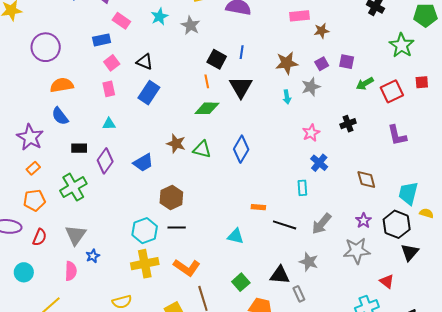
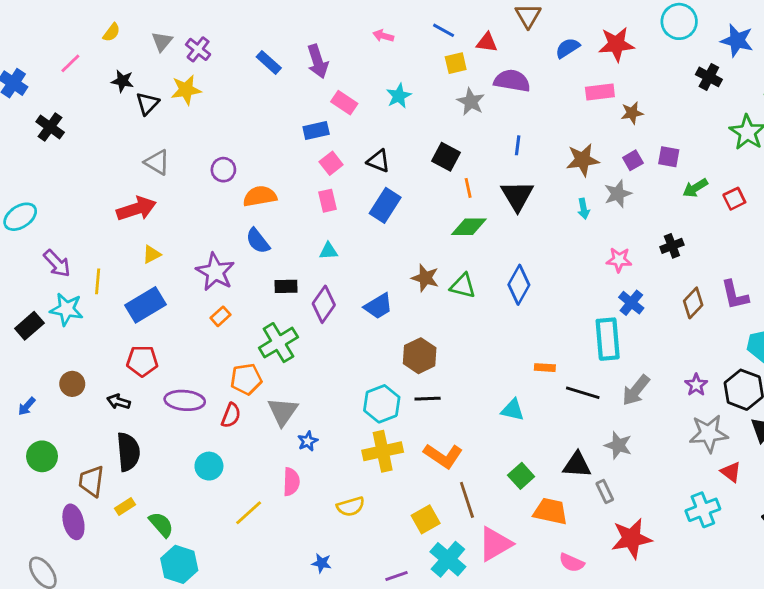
gray star: (190, 25) -> (471, 102), moved
purple circle: (46, 47) -> (223, 170), moved, size x0.6
black square: (217, 59) -> (446, 157), moved
red square: (392, 91) -> (734, 199), size x0.7
pink star: (311, 133) -> (619, 260), turned 30
purple L-shape: (397, 135) -> (735, 295), moved
brown diamond: (366, 180) -> (693, 303), moved, turned 60
cyan rectangle: (302, 188) -> (608, 339), size x1.8
orange pentagon: (34, 200) -> (246, 379), moved
gray star: (357, 251) -> (709, 433), moved
pink semicircle: (71, 271) -> (291, 482), moved

